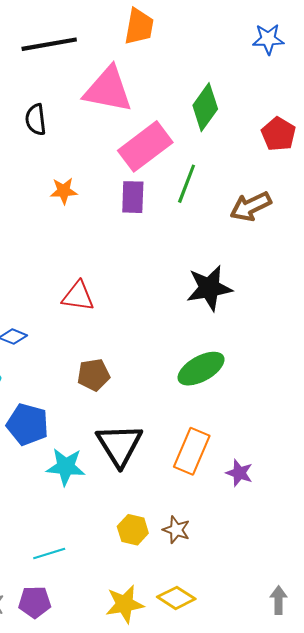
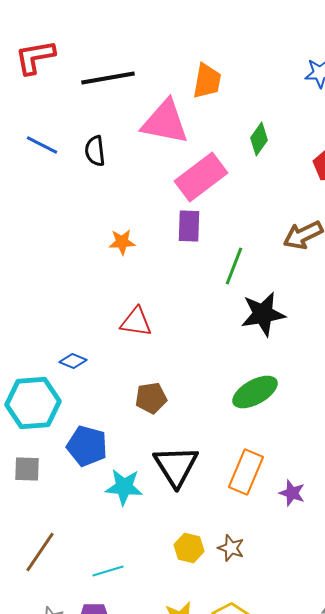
orange trapezoid: (139, 27) -> (207, 81), moved
green diamond: (205, 107) -> (259, 139), size x0.7
green line: (187, 184) -> (234, 266), moved
orange star: (64, 191) -> (122, 242), moved

